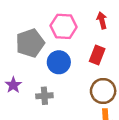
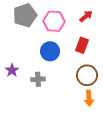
red arrow: (102, 20) -> (86, 16), turned 64
gray pentagon: (30, 43) -> (25, 15), moved

